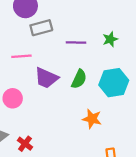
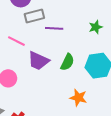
purple line: (76, 43) -> (54, 28), moved
pink line: (21, 56) -> (16, 41), turned 30

